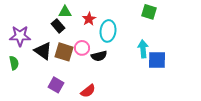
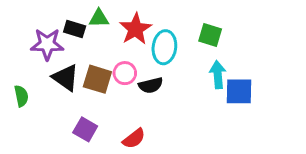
green square: (149, 12) -> (210, 35), moved
red star: (89, 19) -> (135, 29), size x1.5
black rectangle: (58, 26) -> (75, 29), moved, turned -32
purple star: (20, 36) -> (47, 44), moved

